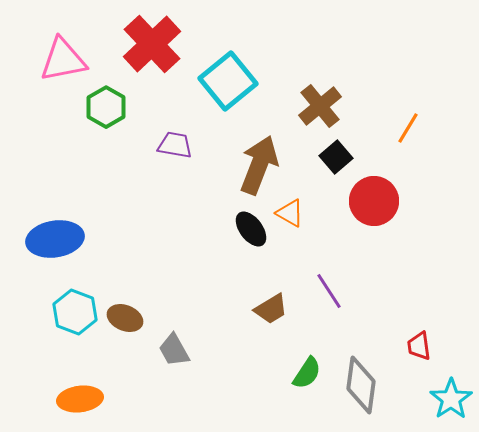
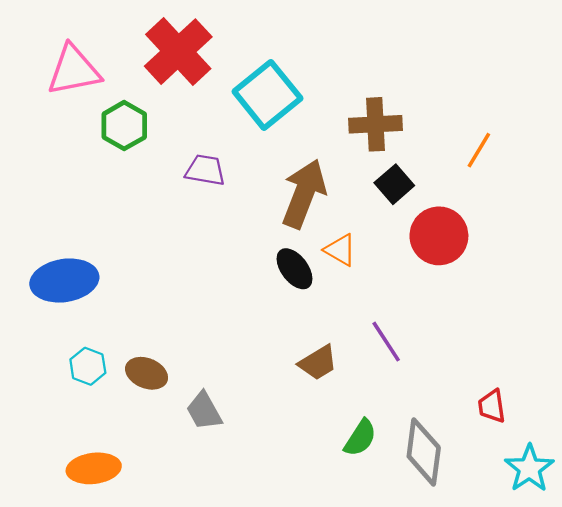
brown cross: (320, 106) -> (376, 124), turned 36
cyan hexagon: (75, 312) -> (88, 366), size x0.7

